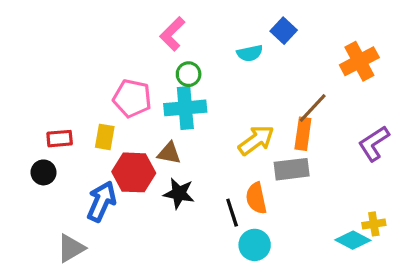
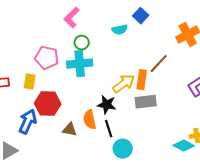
orange rectangle: (303, 134) -> (142, 80), moved
brown triangle: (169, 153) -> (70, 130), moved
black star: (179, 193) -> (107, 105), moved
orange semicircle: (256, 198) -> (90, 120), moved

